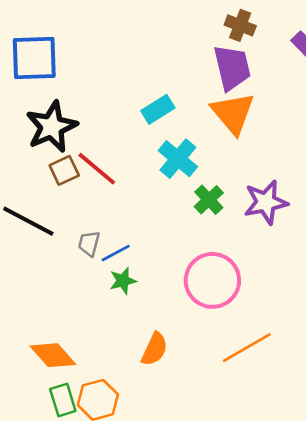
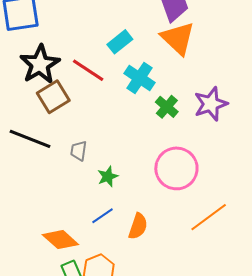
red line: (97, 169) -> (88, 70), moved
brown square: (64, 170) -> (53, 97), size x1.4
blue line: (116, 253) -> (102, 216), moved

